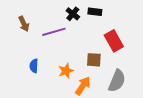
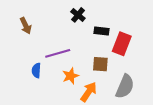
black rectangle: (95, 12) -> (101, 31), moved
purple line: (54, 32) -> (58, 53), moved
red rectangle: (114, 41) -> (122, 44), turned 50

